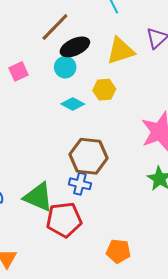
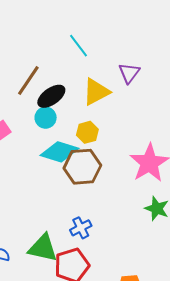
cyan diamond: (73, 104) -> (59, 152), size x1.6
brown hexagon: (89, 156) -> (82, 167), moved
blue cross: (80, 184) -> (81, 228), turned -30

